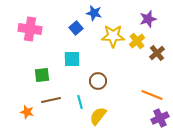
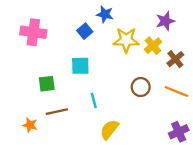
brown circle: (98, 81) -> (141, 87), moved
orange line: (152, 95) -> (176, 92), moved
cyan line: (80, 102) -> (94, 100), moved

